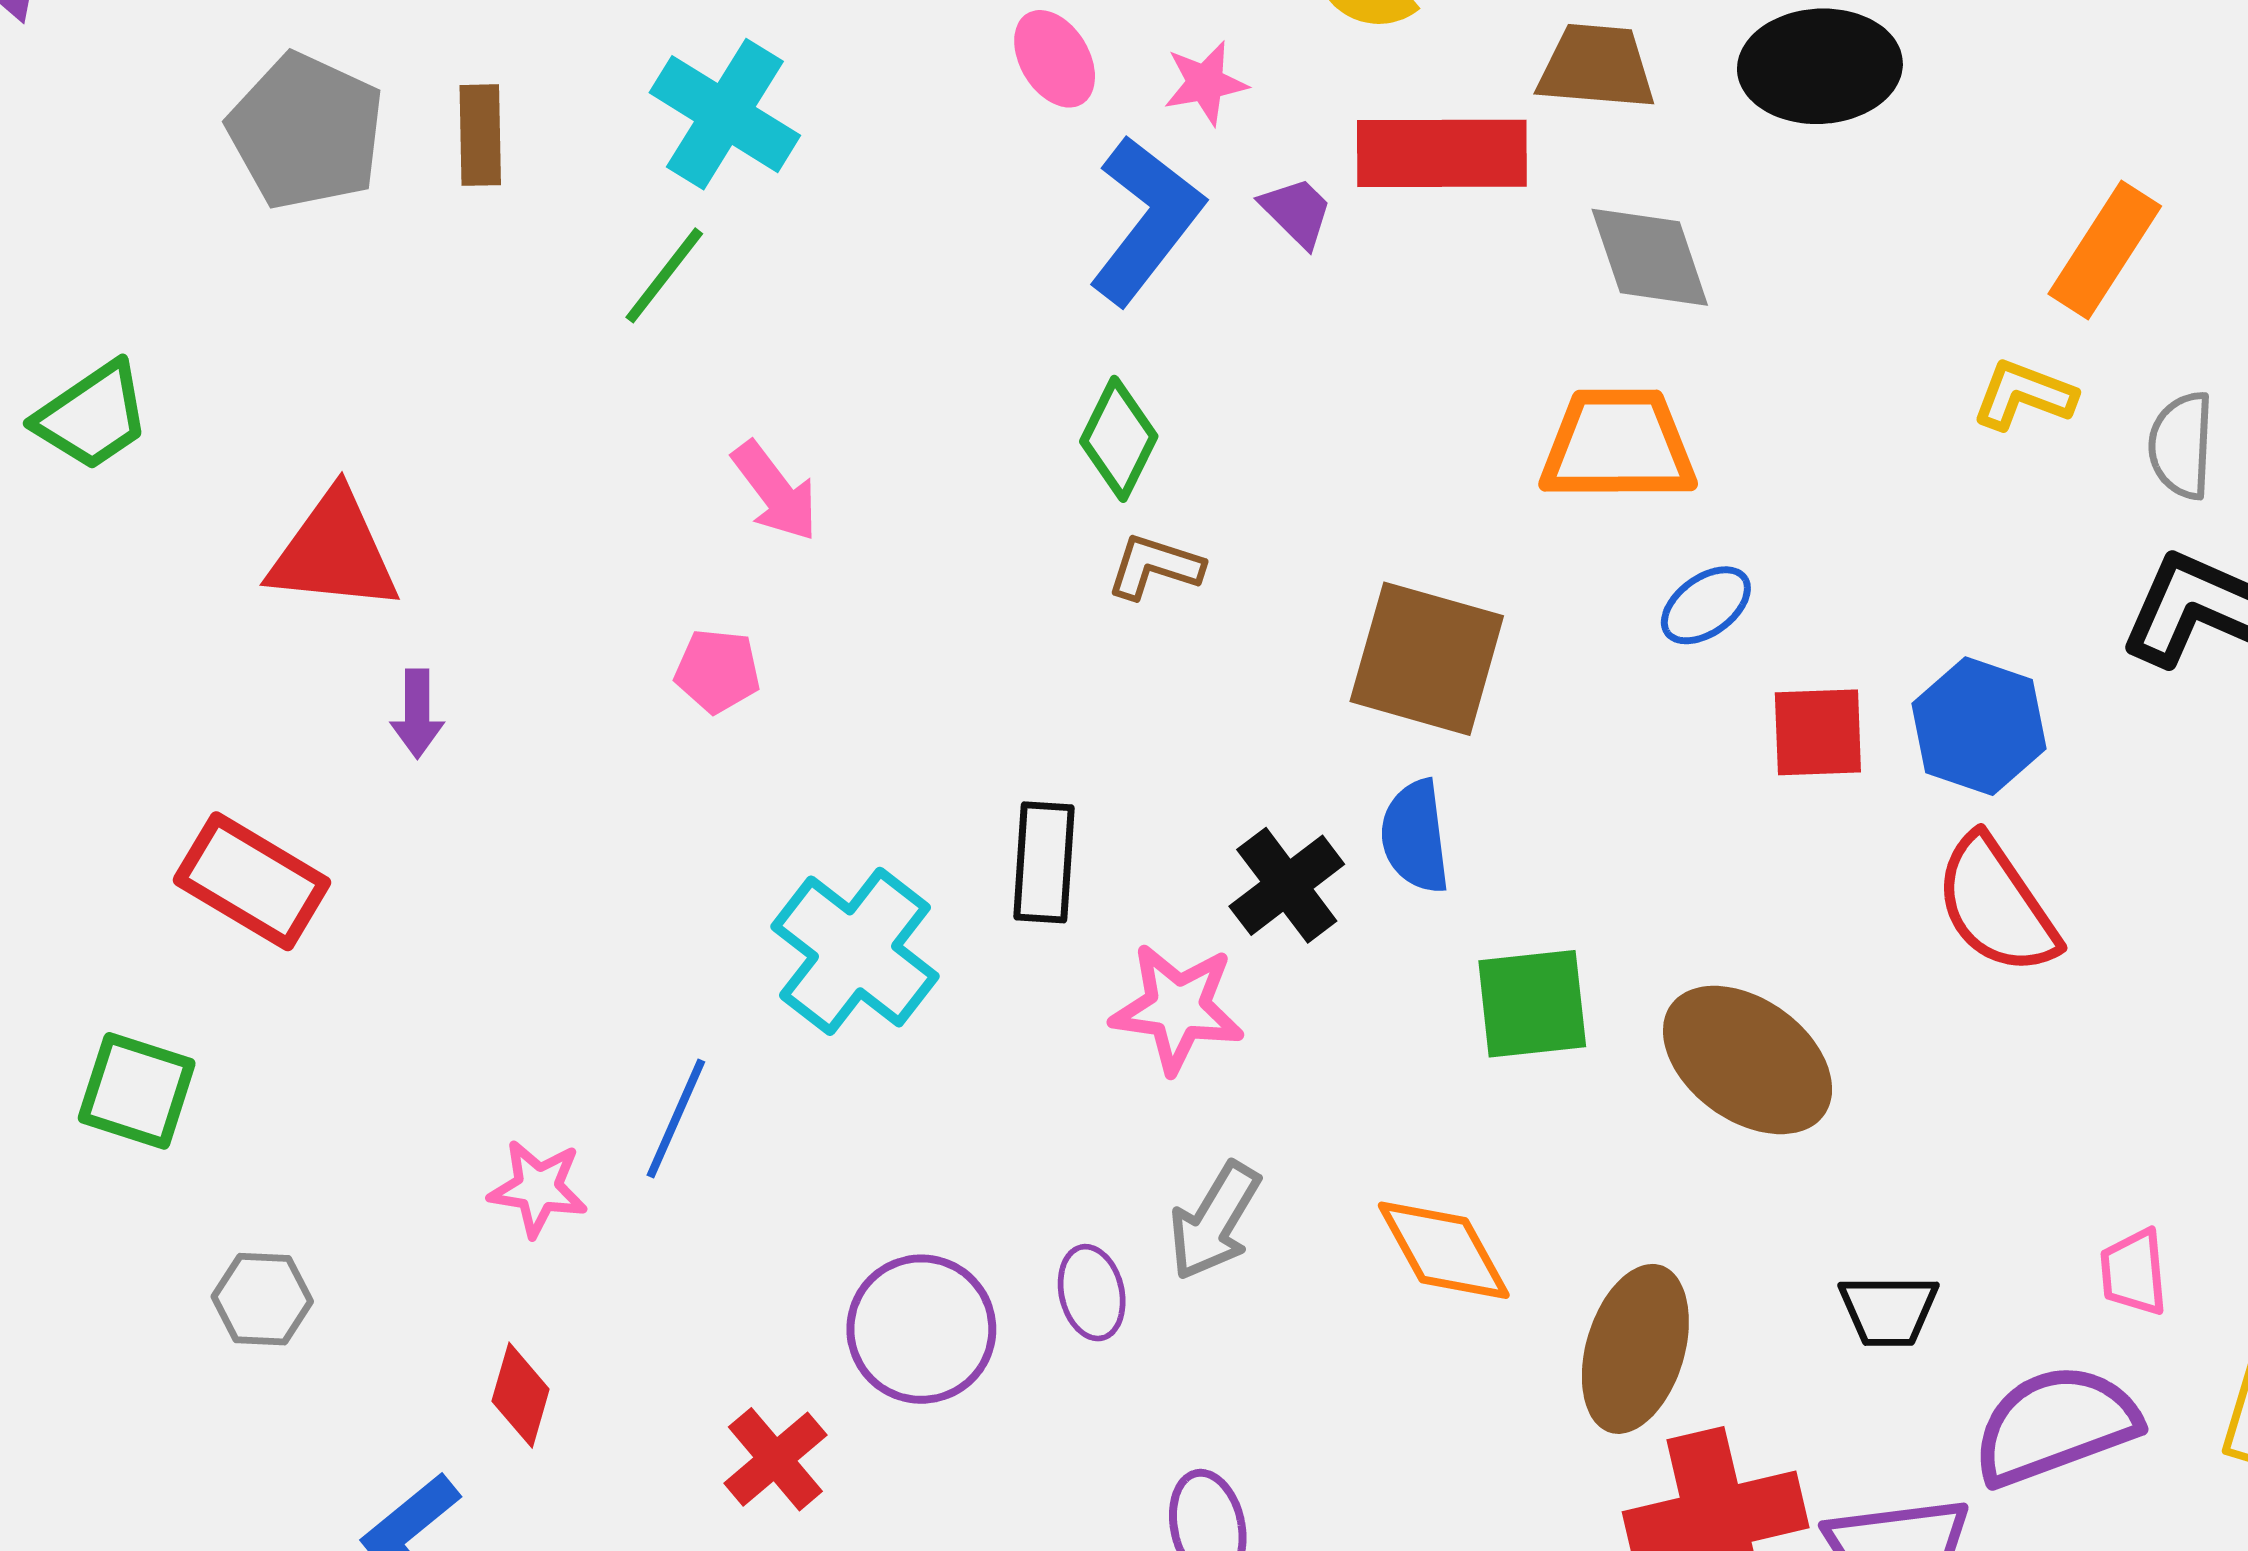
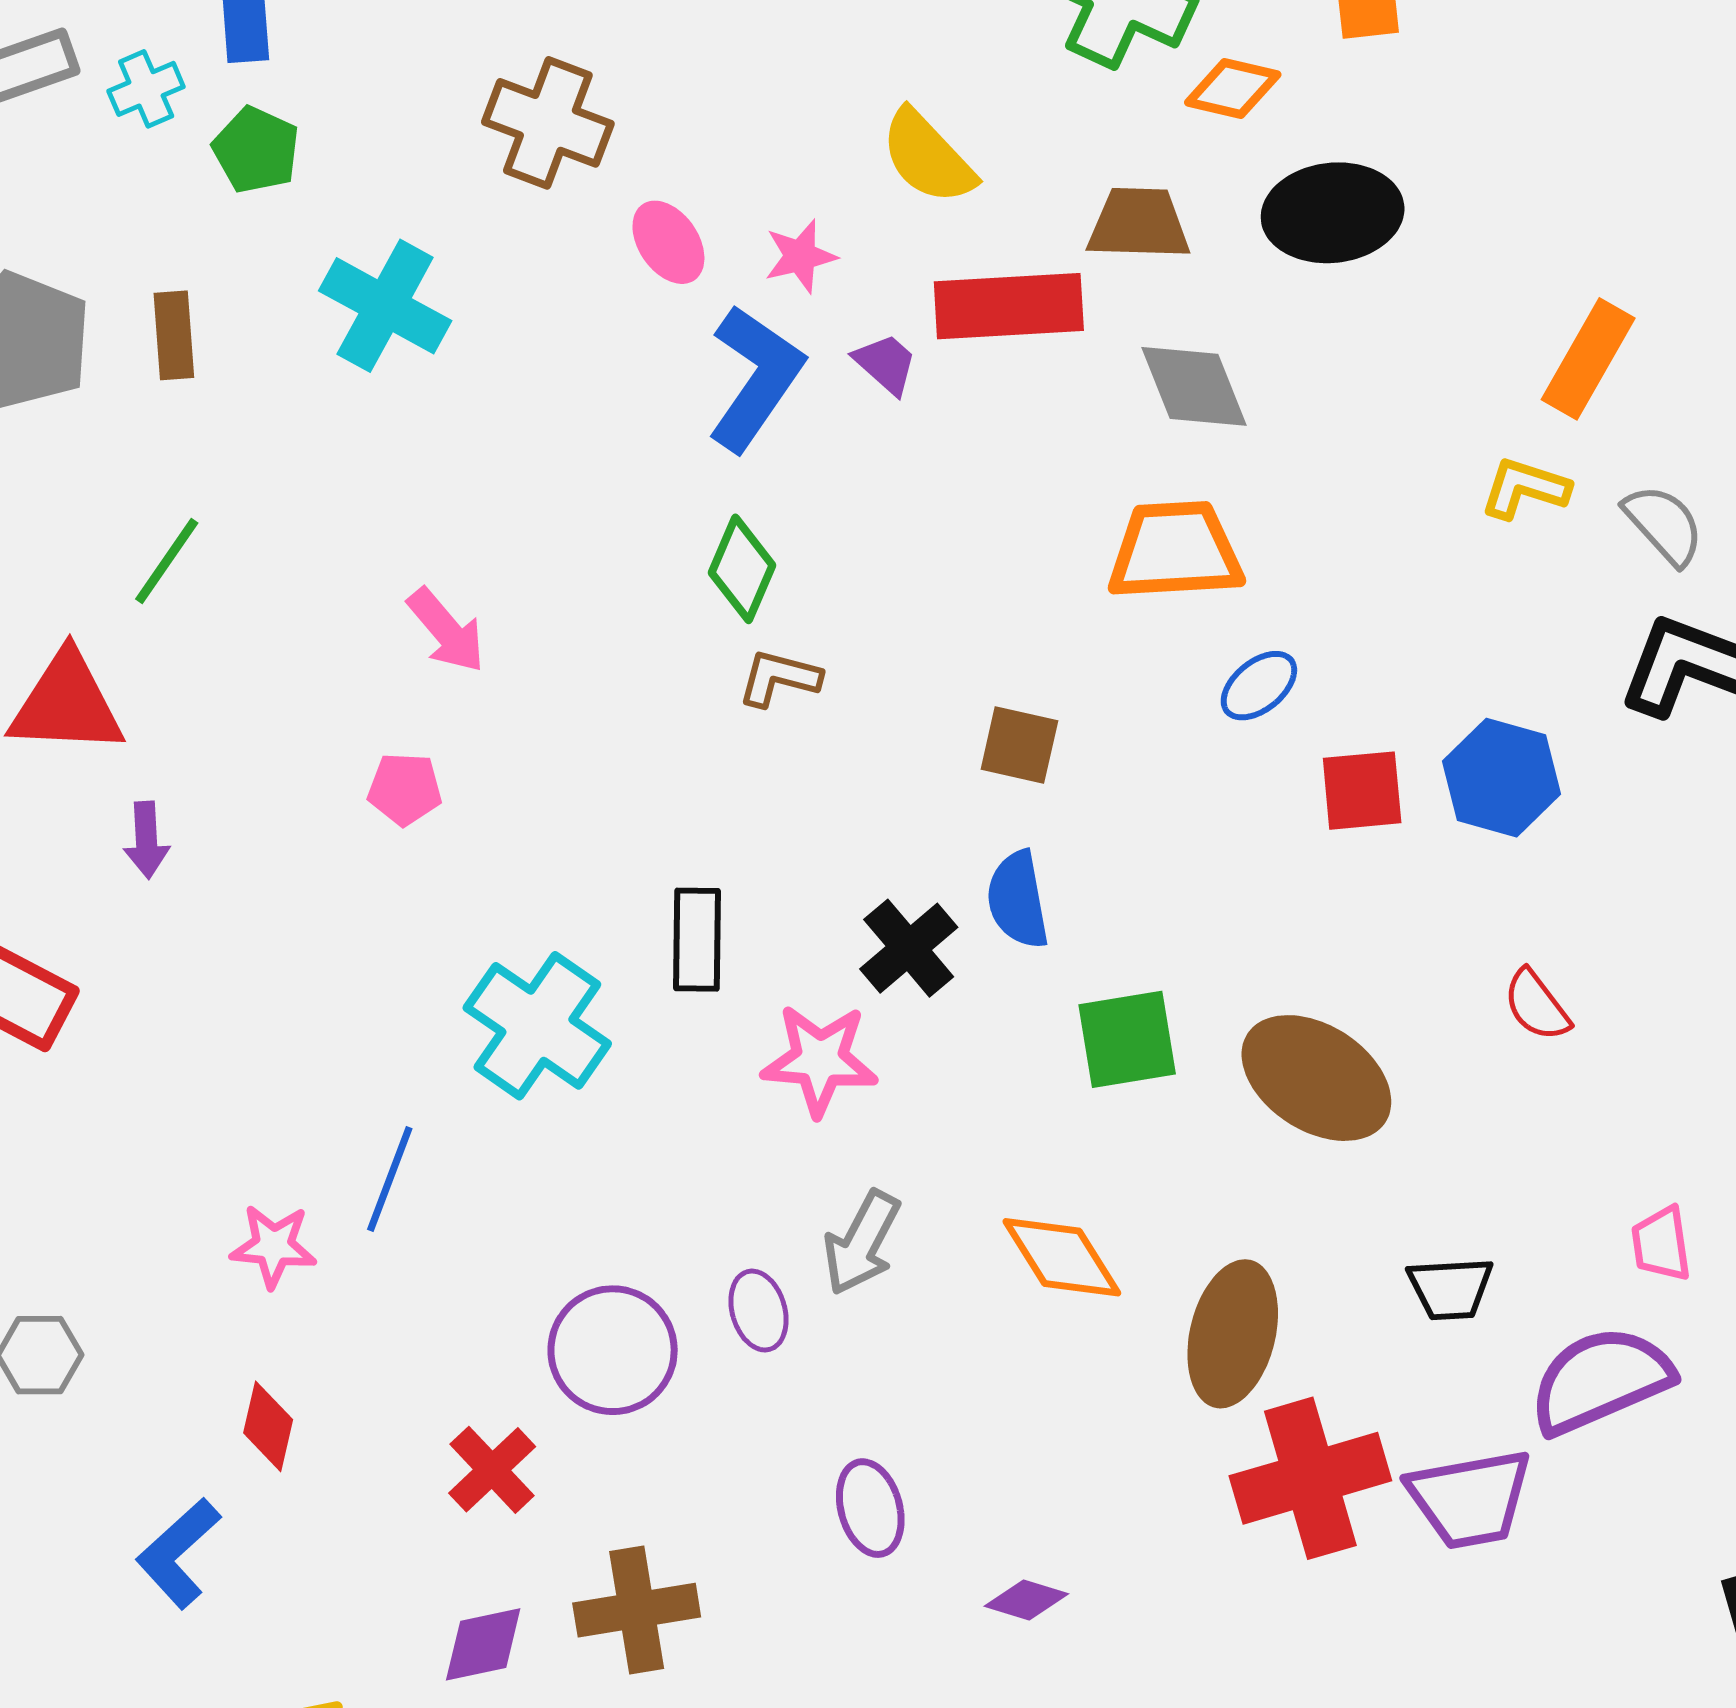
green line: (664, 275) -> (167, 561), moved
gray semicircle: (2181, 445) -> (1664, 525), turned 138
brown square: (1427, 659) -> (1019, 745), size x0.6
red semicircle: (1996, 905) -> (1537, 1005), moved, size x0.6

